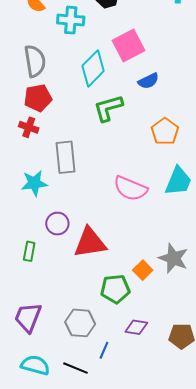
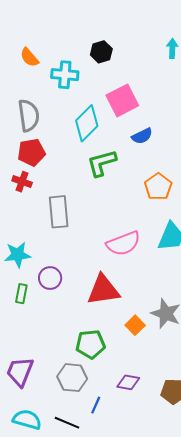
cyan star: (34, 183) -> (18, 255), moved
pink semicircle: (130, 188) -> (123, 243), turned -44
red triangle: (90, 243) -> (103, 290), moved
green rectangle: (29, 251) -> (21, 294), moved
green pentagon: (115, 289) -> (90, 344), moved

